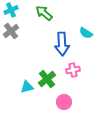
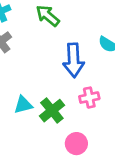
cyan triangle: (27, 87) -> (23, 105), moved

